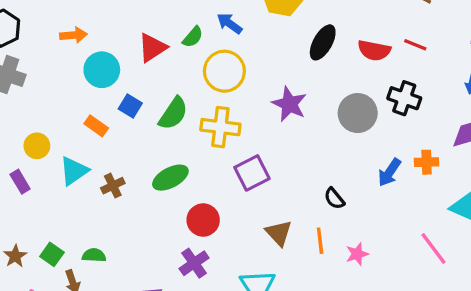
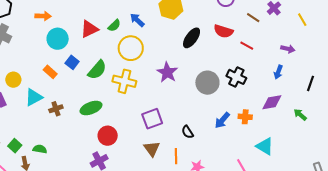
red semicircle: (374, 50) -> (223, 31), moved
purple square: (252, 173) -> (152, 119), moved

